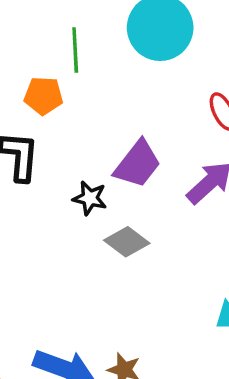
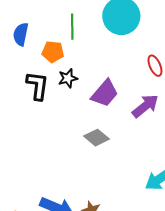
black star: (90, 198) -> (68, 78), moved, turned -30

